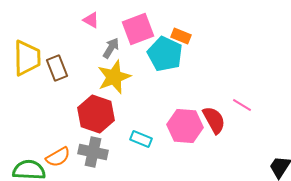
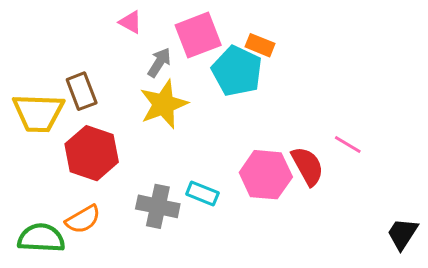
yellow trapezoid: (27, 58) -> (38, 113), moved, turned 93
red hexagon: (96, 114) -> (92, 153), moved
gray cross: (93, 152) -> (158, 206), moved

